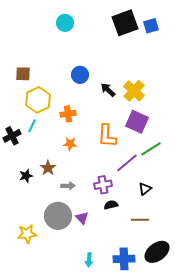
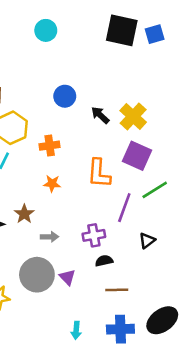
black square: (125, 23) -> (122, 30), turned 32
purple line: (127, 163) -> (124, 208), turned -30
brown line: (140, 220) -> (117, 290), moved

